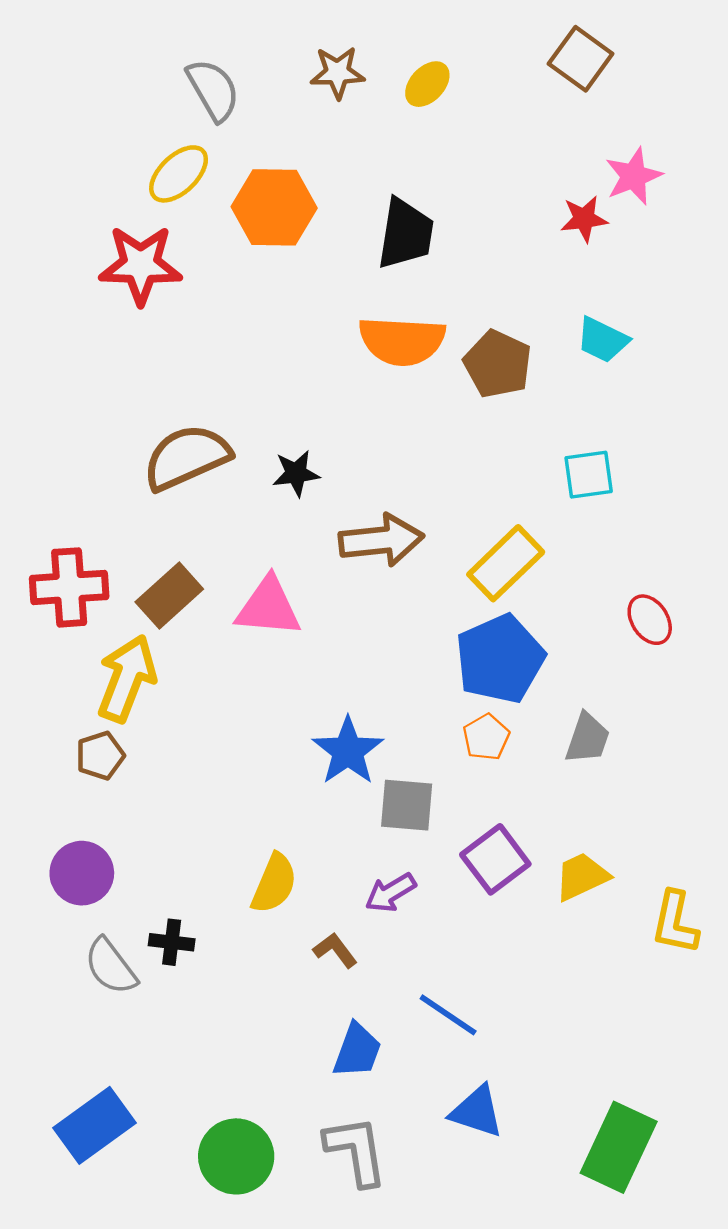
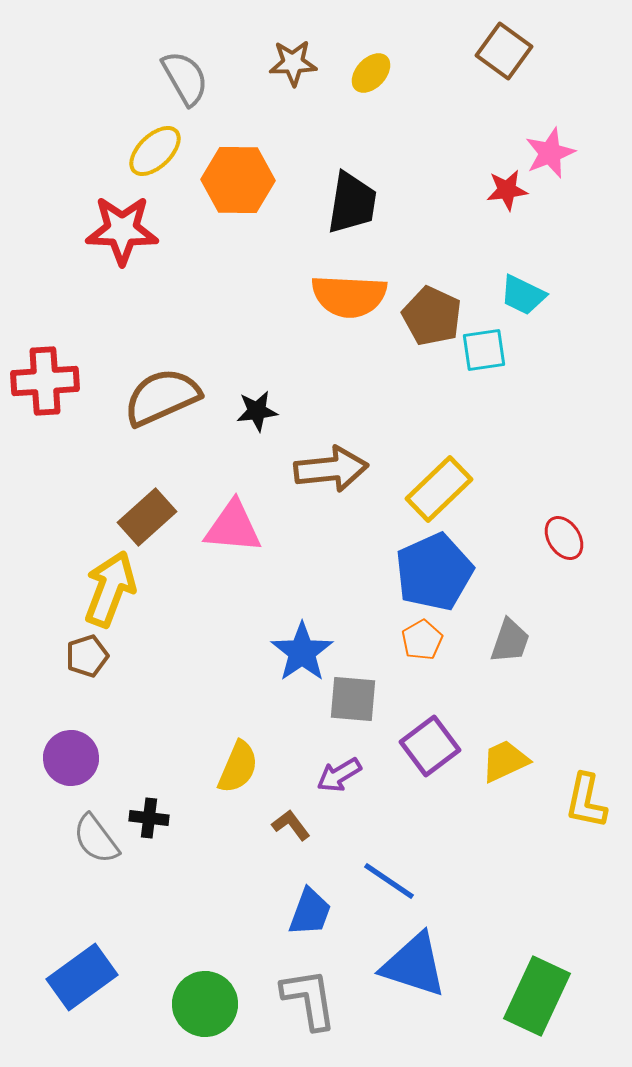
cyan square: (589, 475) -> (484, 350), moved
red cross: (69, 587) -> (45, 381), moved
blue triangle: (477, 1112) -> (414, 965), size x1.4

